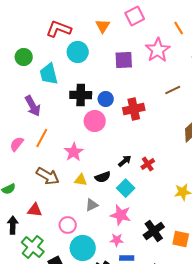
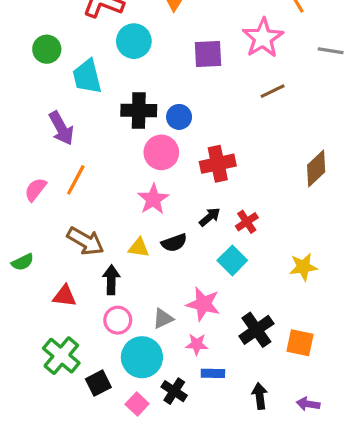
brown line: (173, 90) -> (273, 91), moved
red cross: (134, 109) -> (218, 164), moved
pink star: (74, 152) -> (153, 199), moved
cyan square: (126, 188) -> (232, 260), moved
gray triangle: (92, 205) -> (163, 319), moved
black arrow: (13, 225) -> (111, 280), moved

